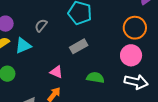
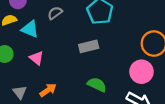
cyan triangle: (23, 46) -> (30, 29), turned 30
pink triangle: (56, 72) -> (36, 58), moved

